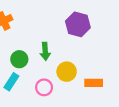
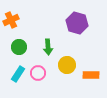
green circle: (19, 59) -> (19, 47), moved
pink circle: (44, 87) -> (38, 73), moved

